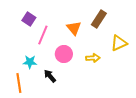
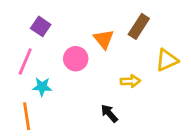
pink line: (43, 35) -> (25, 61), moved
pink circle: (64, 54) -> (76, 59), moved
black arrow: (50, 76) -> (109, 113), moved

